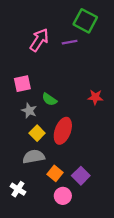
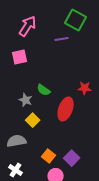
pink arrow: (39, 40) -> (28, 26), moved
pink square: (22, 84) -> (20, 57), moved
red ellipse: (63, 131) -> (66, 109), moved
gray semicircle: (34, 157) -> (17, 141), moved

